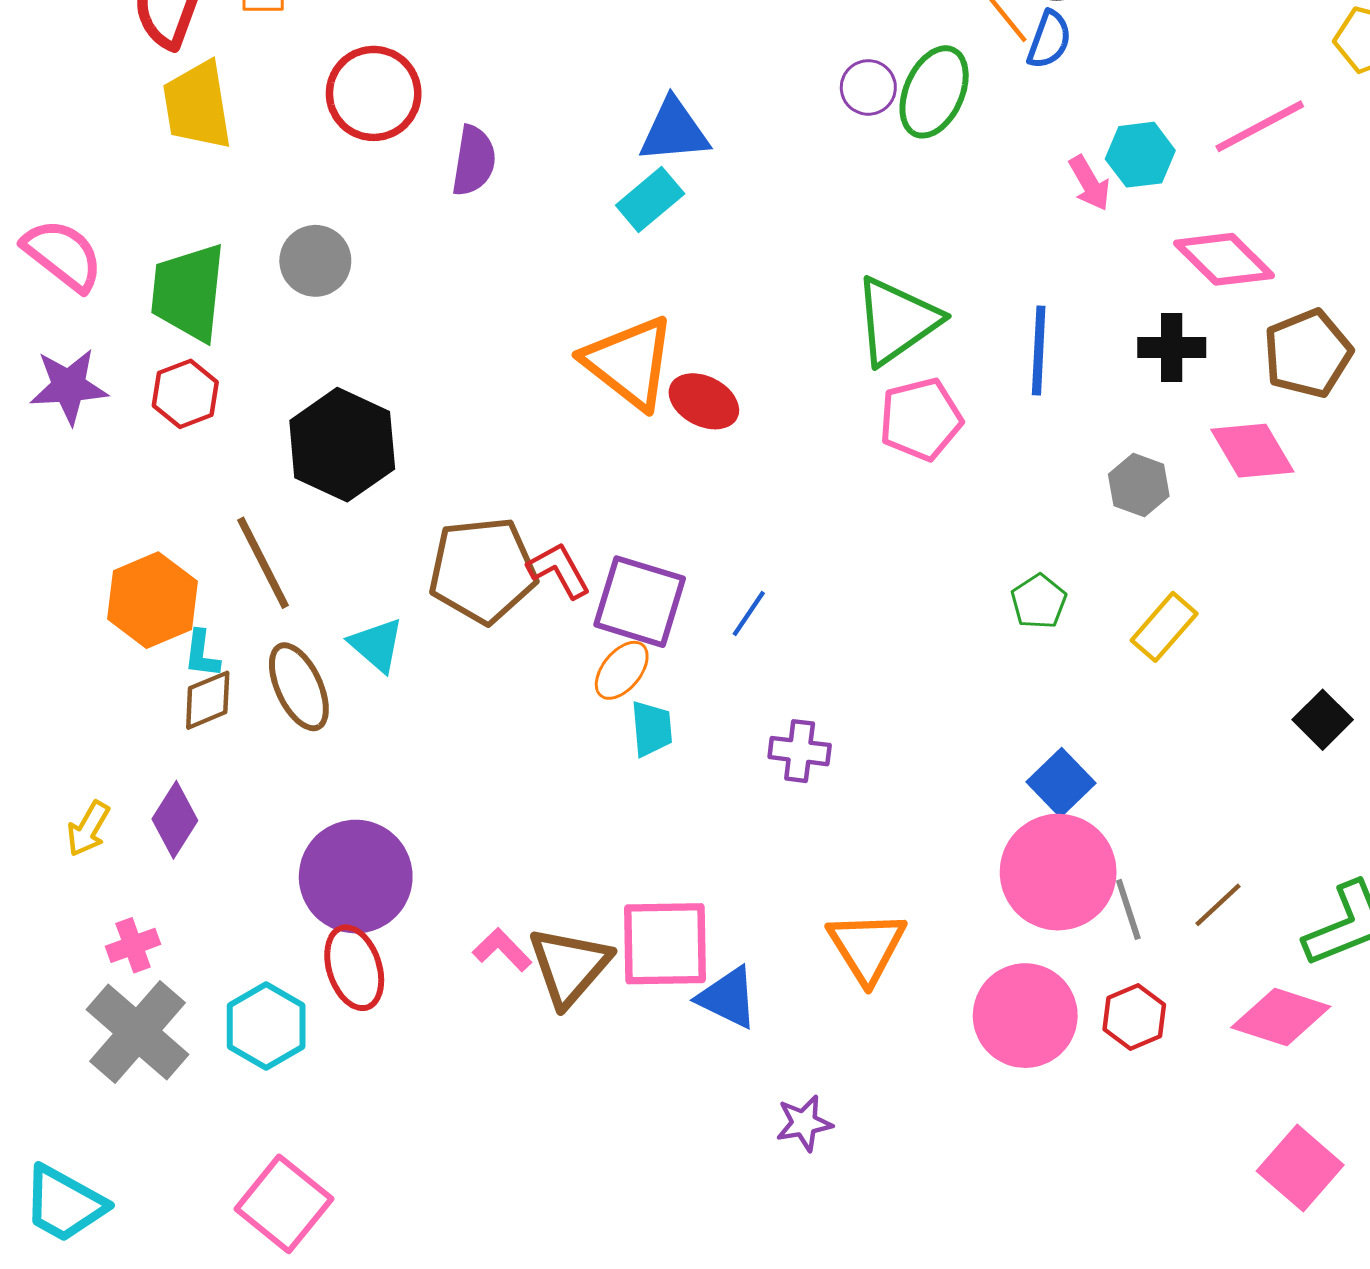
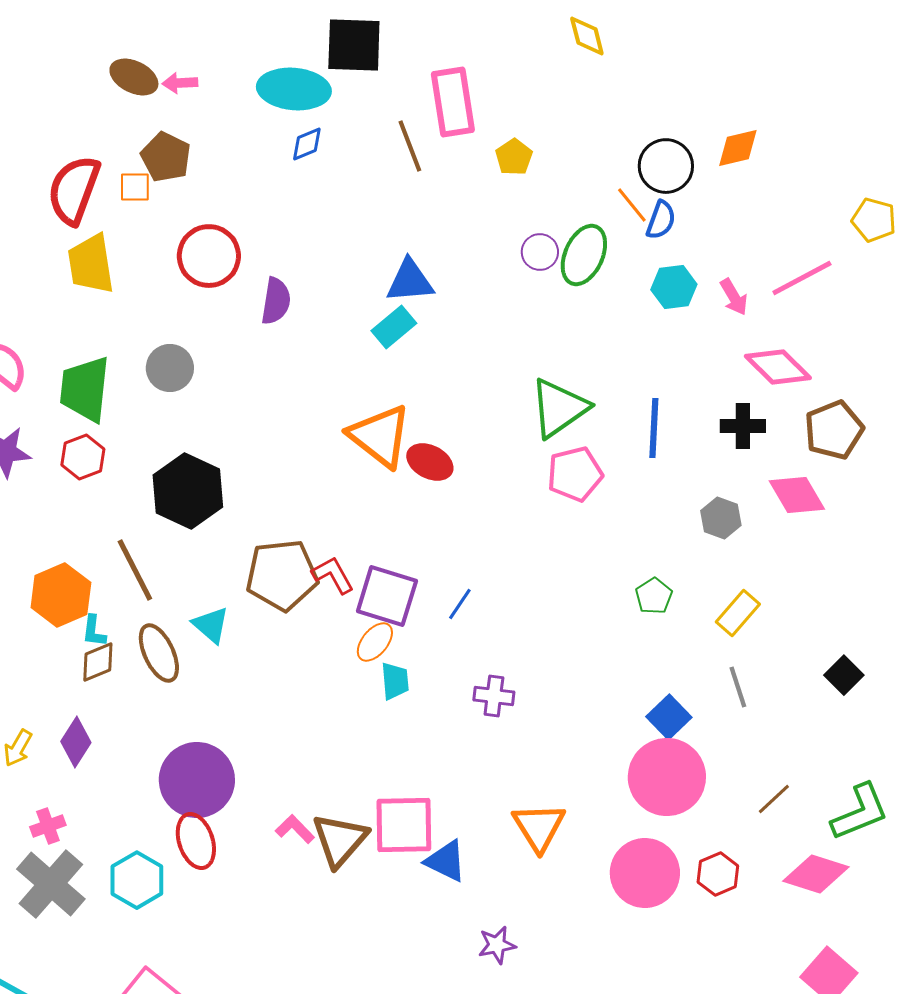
cyan hexagon: (1140, 155) -> (674, 287), moved
pink arrow: (1089, 183) -> (734, 297), moved
gray line: (1128, 909) -> (738, 687), moved

